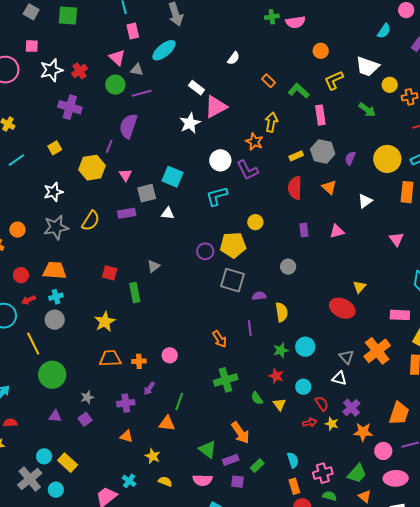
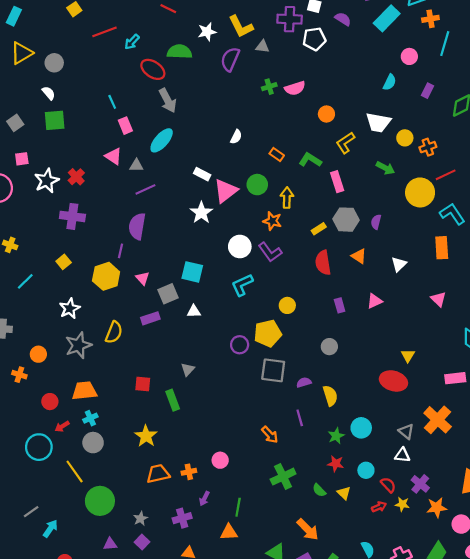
gray square: (31, 12) -> (15, 123), turned 35
green circle: (115, 85) -> (257, 185), moved
yellow circle: (387, 159) -> (420, 192), moved

